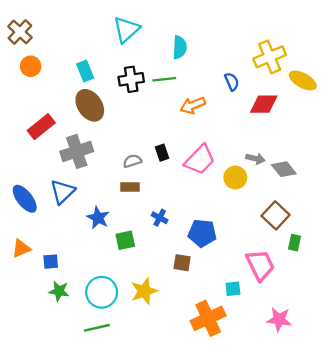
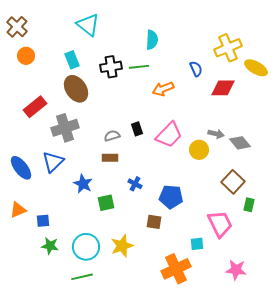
cyan triangle: (126, 30) -> (88, 25), moved, turned -40

